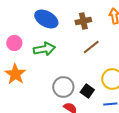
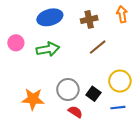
blue ellipse: (46, 19) -> (50, 17), turned -45
orange star: (15, 74) -> (33, 99), moved, turned -30

